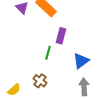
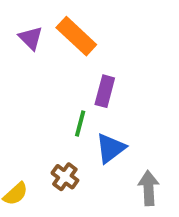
blue triangle: (81, 61) -> (111, 148), moved

